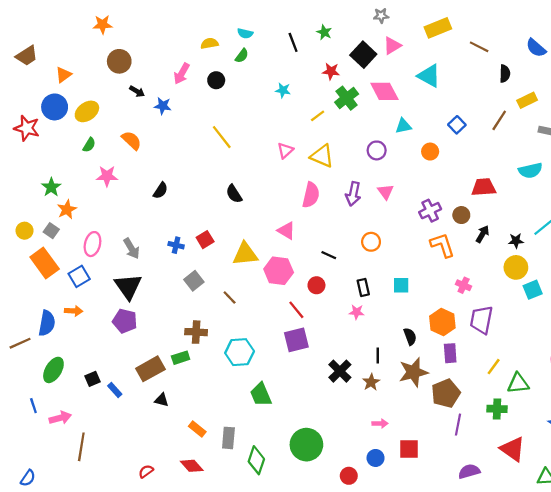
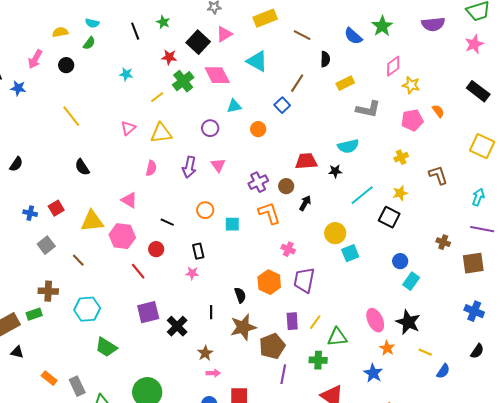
brown line: (499, 120) -> (297, 83), moved
yellow triangle: (322, 156) -> (161, 133), turned -30
pink semicircle: (311, 195) -> (151, 168), size x0.7
black star: (516, 241) -> (335, 171), moved
cyan square: (401, 285) -> (232, 224), moved
purple square: (296, 340) -> (148, 312), moved
purple rectangle: (450, 353) -> (292, 321), moved
brown star: (371, 382) -> (205, 353), moved
green trapezoid: (261, 394) -> (106, 347), turned -35
gray rectangle: (228, 438) -> (77, 386), turned -30

